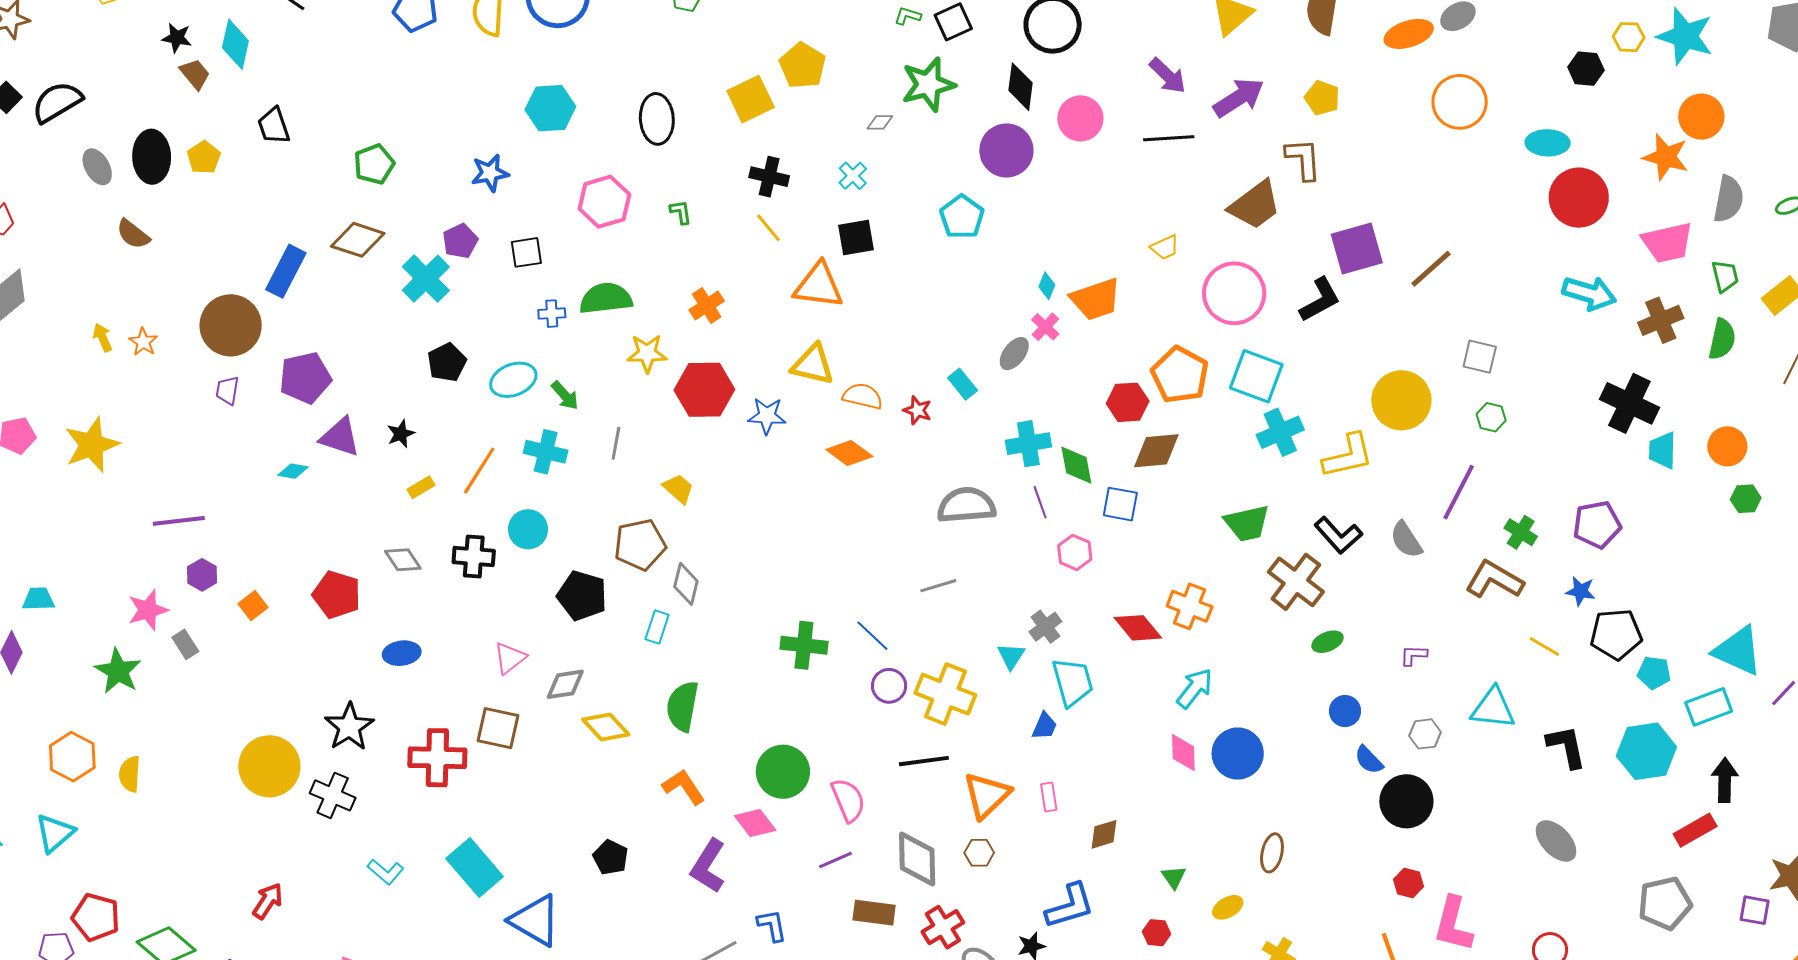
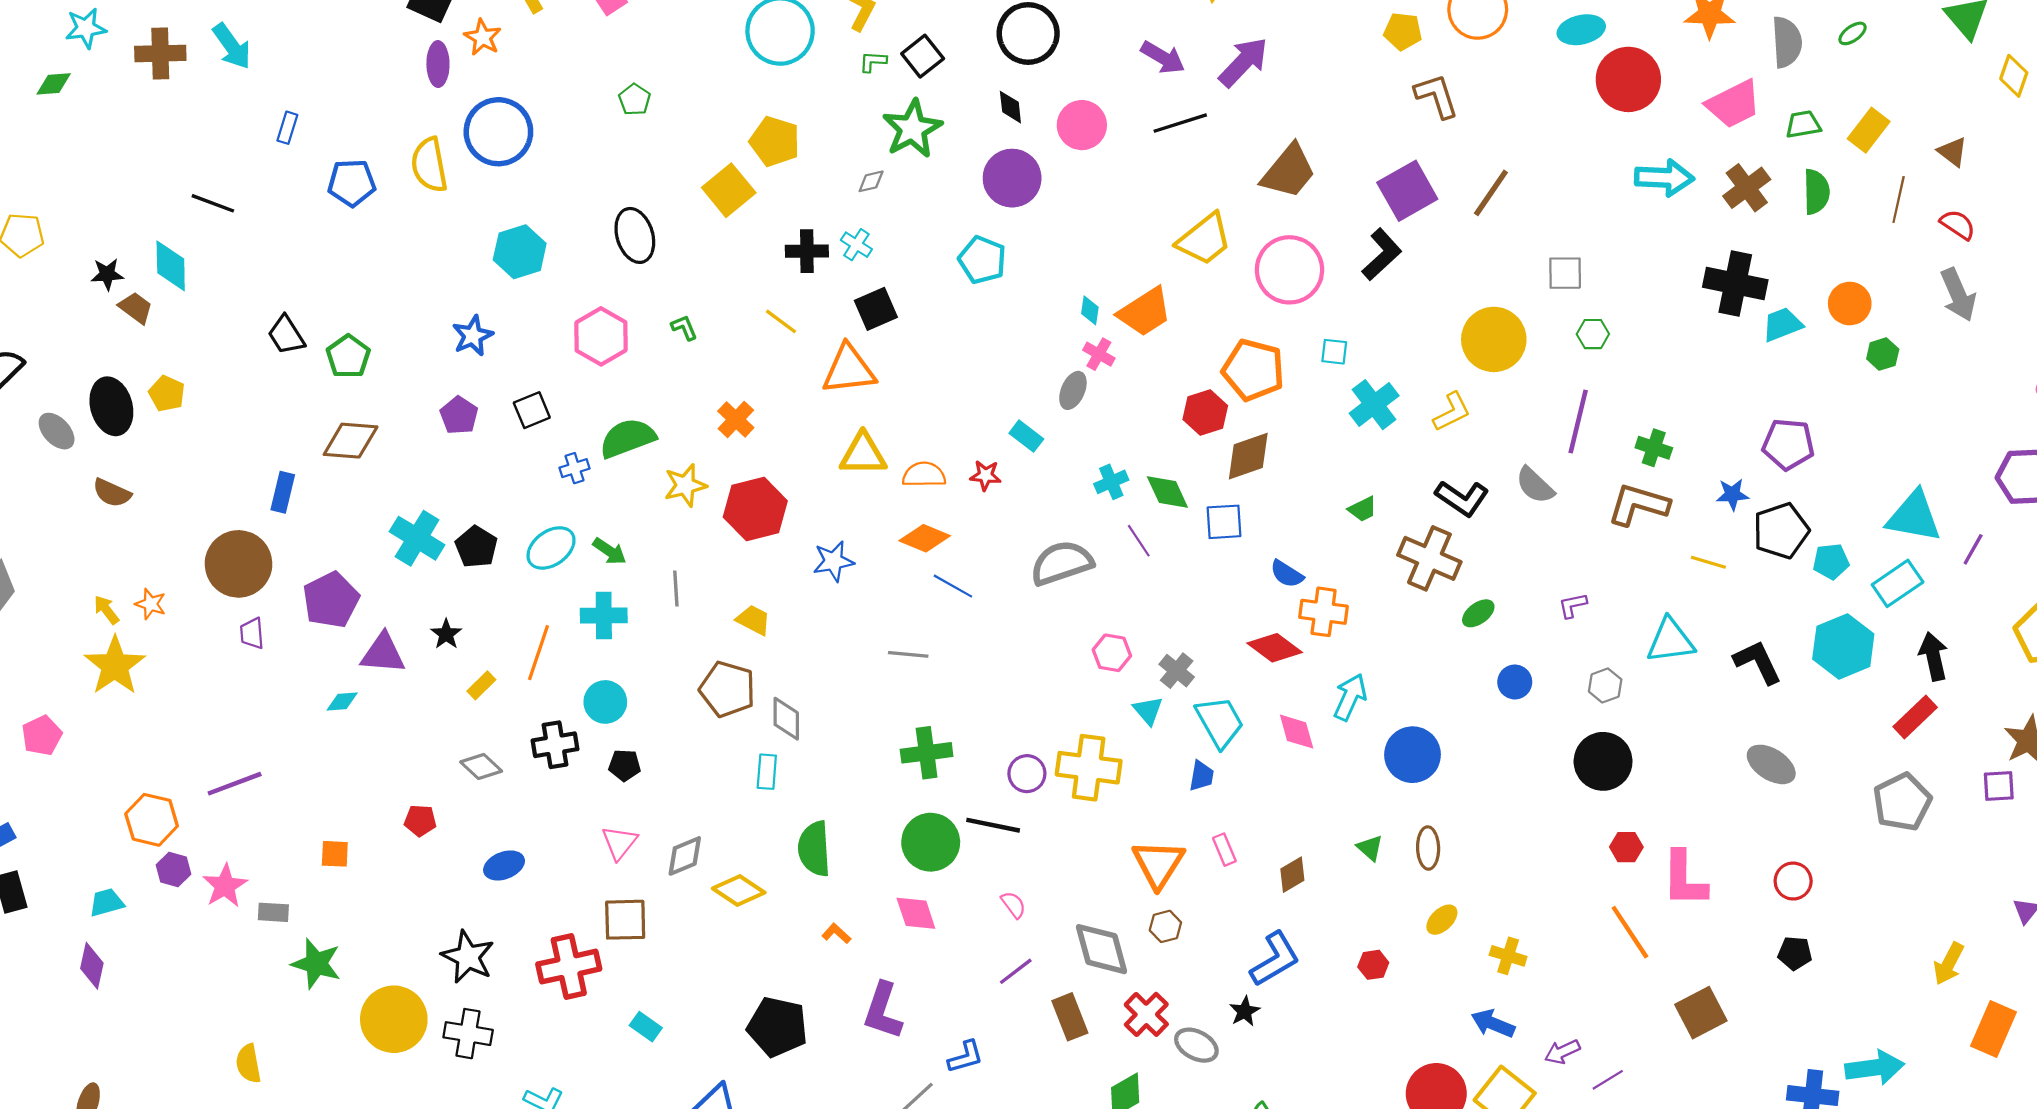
black diamond: (1021, 87) -> (1010, 107), size x0.7
yellow pentagon: (1322, 98) -> (1403, 31), moved
black trapezoid: (274, 126) -> (286, 335), moved
brown L-shape: (1303, 159) -> (1436, 96), moved
black cross: (769, 177) -> (807, 251), moved
yellow trapezoid: (1165, 247) -> (1204, 239), size x1.8
blue rectangle: (286, 271) -> (283, 492), size x0.7
green trapezoid: (1725, 276) -> (1803, 124), turned -72
cyan cross: (426, 279) -> (417, 538), moved
cyan square: (1256, 376) -> (1334, 352), size x0.5
blue star: (767, 416) -> (833, 561), moved
cyan cross: (1028, 444) -> (1111, 482), size x0.7
yellow star: (92, 445) -> (115, 666), moved
cyan trapezoid: (1663, 450) -> (1782, 324), turned 81
yellow L-shape: (1348, 456) -> (1452, 412), size x0.7
green trapezoid: (1247, 523) -> (1363, 509), size x0.6
purple pentagon: (1597, 525) -> (1788, 444), moved, turned 30
brown pentagon: (640, 545) -> (727, 689), turned -30
pink hexagon: (1075, 552) -> (1112, 653), moved
purple hexagon: (202, 575) -> (173, 870), moved
gray line: (938, 586) -> (908, 654), moved, turned 36
red pentagon: (337, 595) -> (420, 821), size x0.6
black pentagon: (582, 596) -> (625, 765), moved, size x0.6
orange square: (253, 606) -> (335, 854), turned -36
blue line: (872, 636) -> (953, 586), moved
gray rectangle: (185, 644) -> (273, 912), turned -40
green star: (118, 671) -> (316, 964), moved
pink diamond: (1183, 753) -> (1297, 732), moved
orange hexagon: (72, 757) -> (152, 820), moved
blue semicircle: (1369, 760) -> (1287, 574), moved
black line: (924, 761) -> (993, 825), moved, turned 33
green circle: (783, 772) -> (931, 842), moved
orange L-shape: (684, 787) -> (836, 934), size x0.6
pink semicircle: (848, 800) -> (1013, 905), size x0.6
pink diamond: (755, 823) -> (916, 913), moved, turned 33
brown ellipse: (1272, 853) -> (1428, 848), moved
black pentagon: (611, 857) -> (777, 1027), size x1.6
cyan rectangle: (475, 867) -> (646, 1027), moved, size x0.5
green triangle: (1174, 877) -> (1370, 848), moved
brown rectangle: (874, 913) -> (1070, 1017), turned 75
blue L-shape: (772, 925) -> (966, 1057), turned 99

